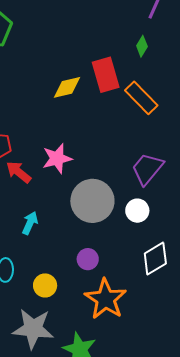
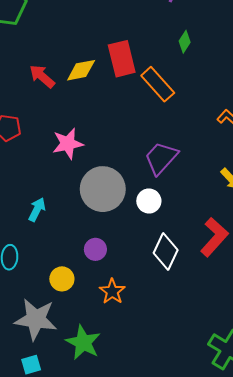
green diamond: (142, 46) -> (185, 42), moved
red arrow: (19, 172) -> (42, 76), moved
white diamond: (155, 258) -> (166, 252), turned -36
yellow circle: (45, 285) -> (62, 279), moved
orange star: (106, 299) -> (112, 291), size x0.6

